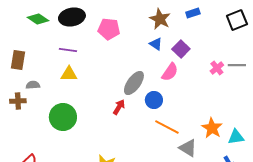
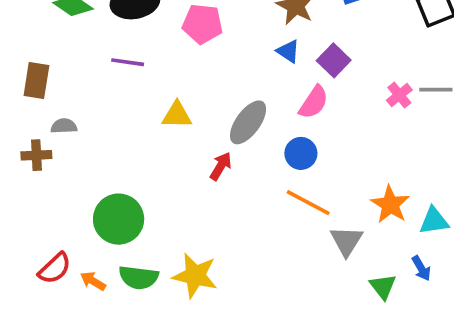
yellow triangle: (69, 74) -> (177, 115), moved
blue circle: (154, 100) -> (301, 153), moved
green circle: (63, 117) -> (119, 219), moved
gray triangle: (188, 148) -> (346, 241), turned 30

